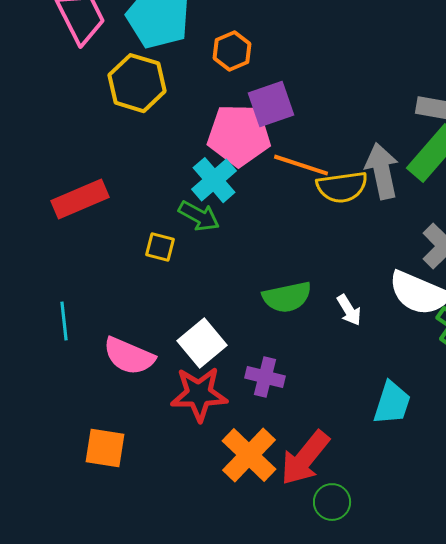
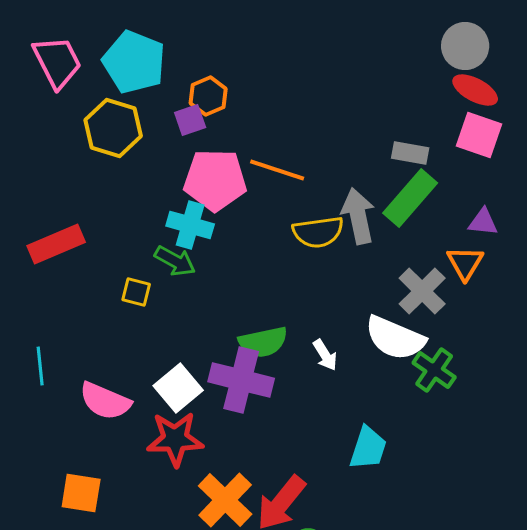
purple square: (271, 104) -> (190, 120), moved, size x0.7
orange line: (301, 165) -> (277, 170), moved
cyan cross: (214, 180) -> (190, 225), turned -33
purple cross: (265, 377) -> (241, 380), moved, size x1.6

